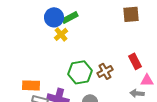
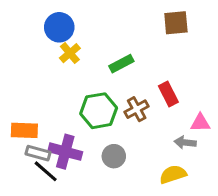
green rectangle: (70, 17) -> (121, 64), moved
red rectangle: (135, 61) -> (168, 94), moved

